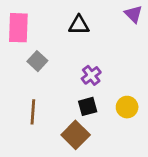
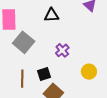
gray square: (37, 61) -> (24, 42), size x1.5
black square: (88, 106) -> (44, 74), moved

